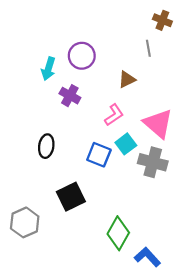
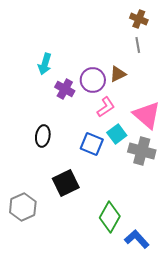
brown cross: (162, 20) -> (139, 19), moved
purple circle: (82, 56) -> (93, 80), moved

